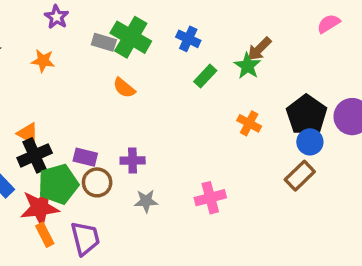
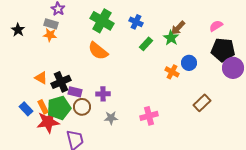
pink semicircle: (329, 24) -> (216, 26), moved
gray rectangle: (104, 42) -> (51, 24), moved
orange semicircle: (124, 88) -> (98, 51), size x1.5
black pentagon: (307, 115) -> (223, 50), moved, turned -30
blue circle: (310, 142) -> (189, 63), moved
black cross: (35, 155) -> (61, 82), moved
orange rectangle: (45, 235) -> (43, 107), moved

